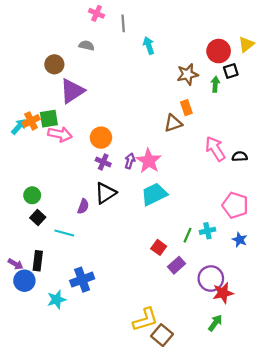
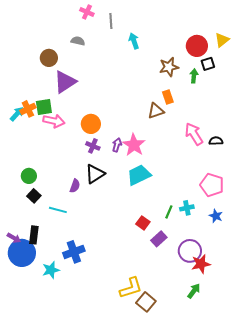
blue circle: (24, 281) -> (22, 253), size x1.4

